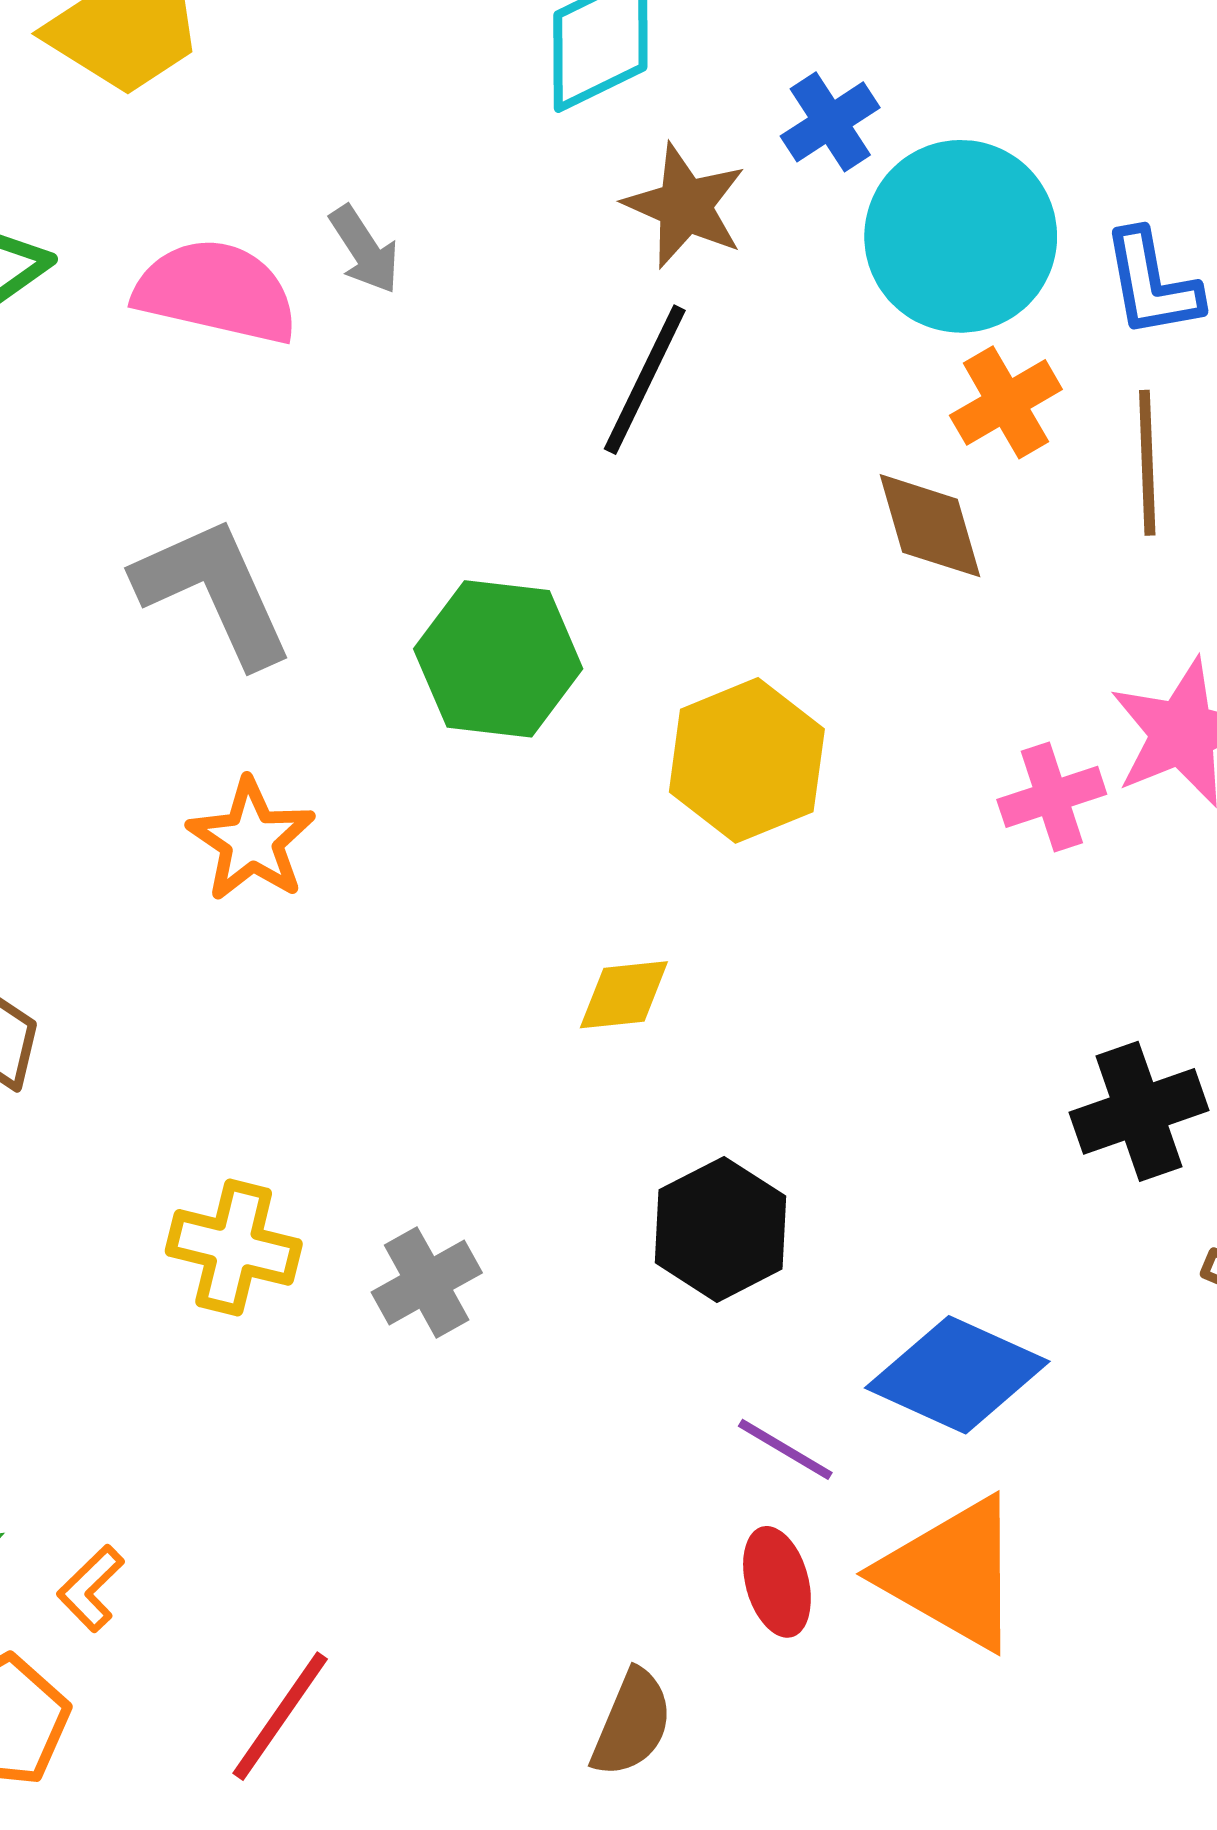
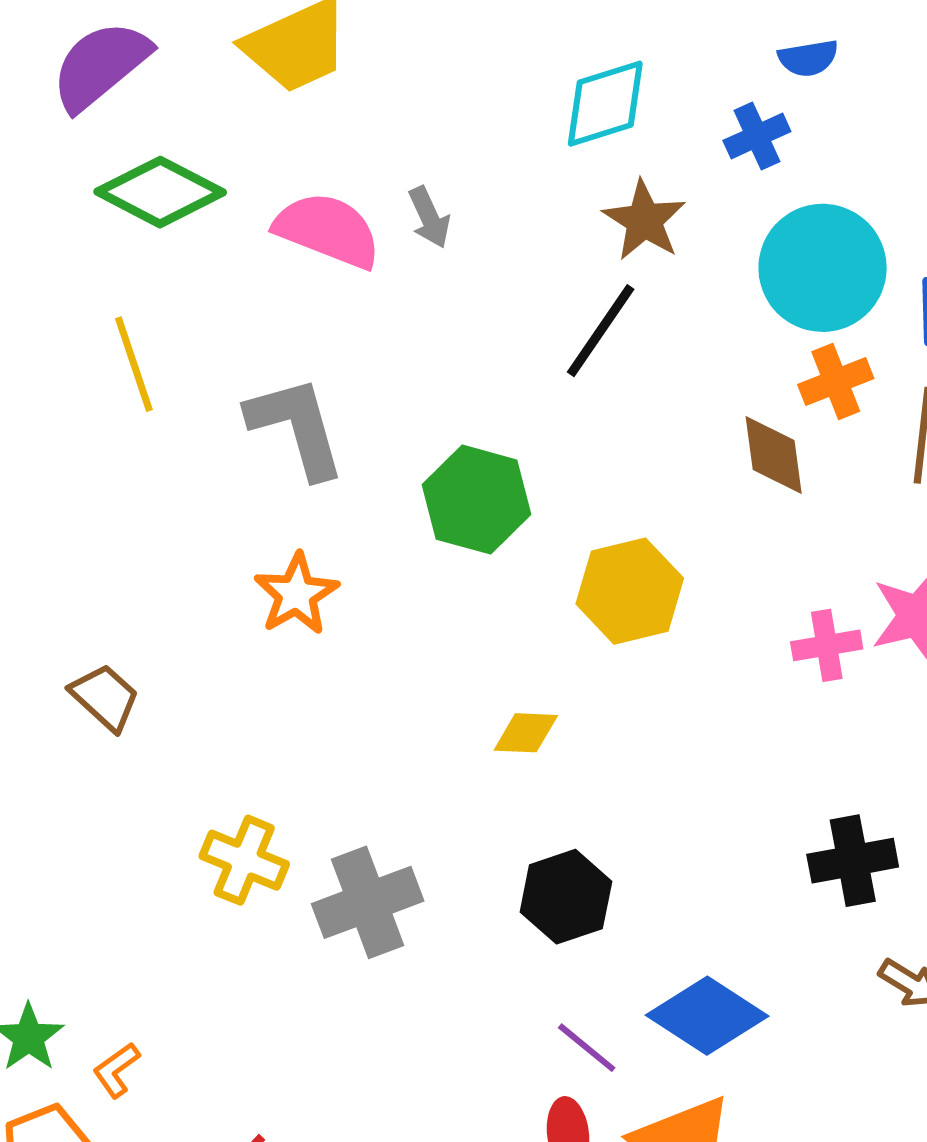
blue cross: (830, 122) -> (757, 136), moved
gray cross: (427, 1282) -> (368, 902), size x1.5

